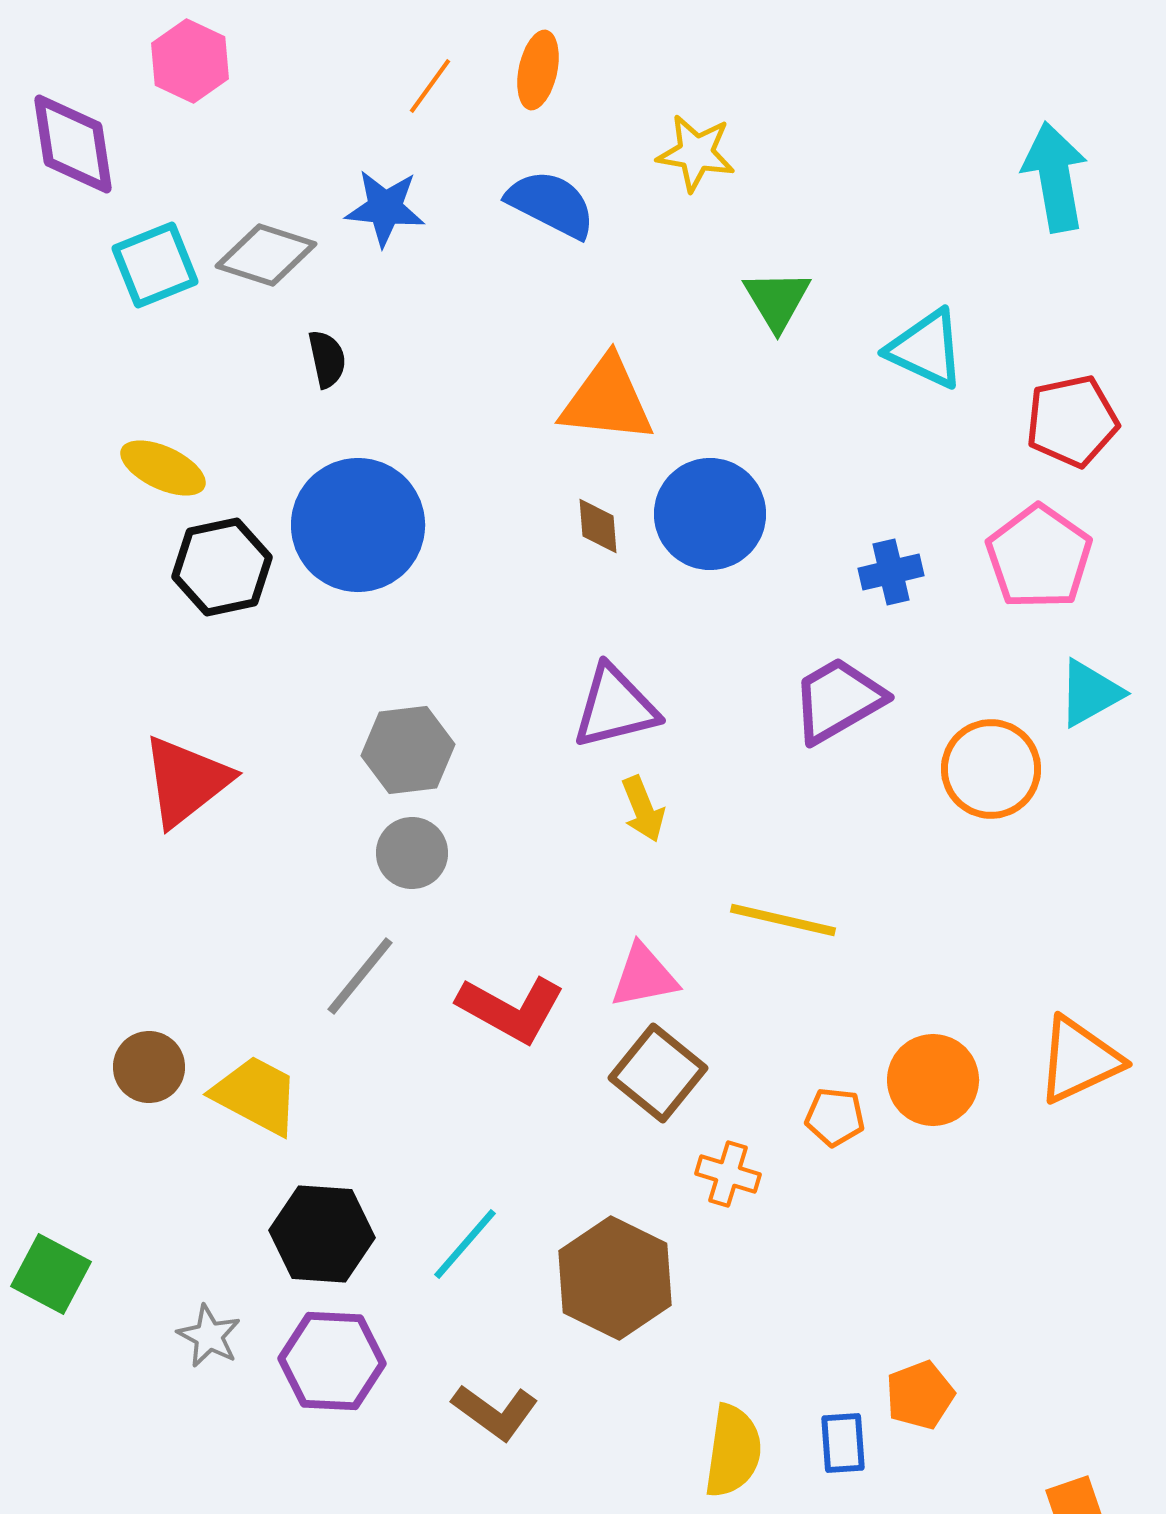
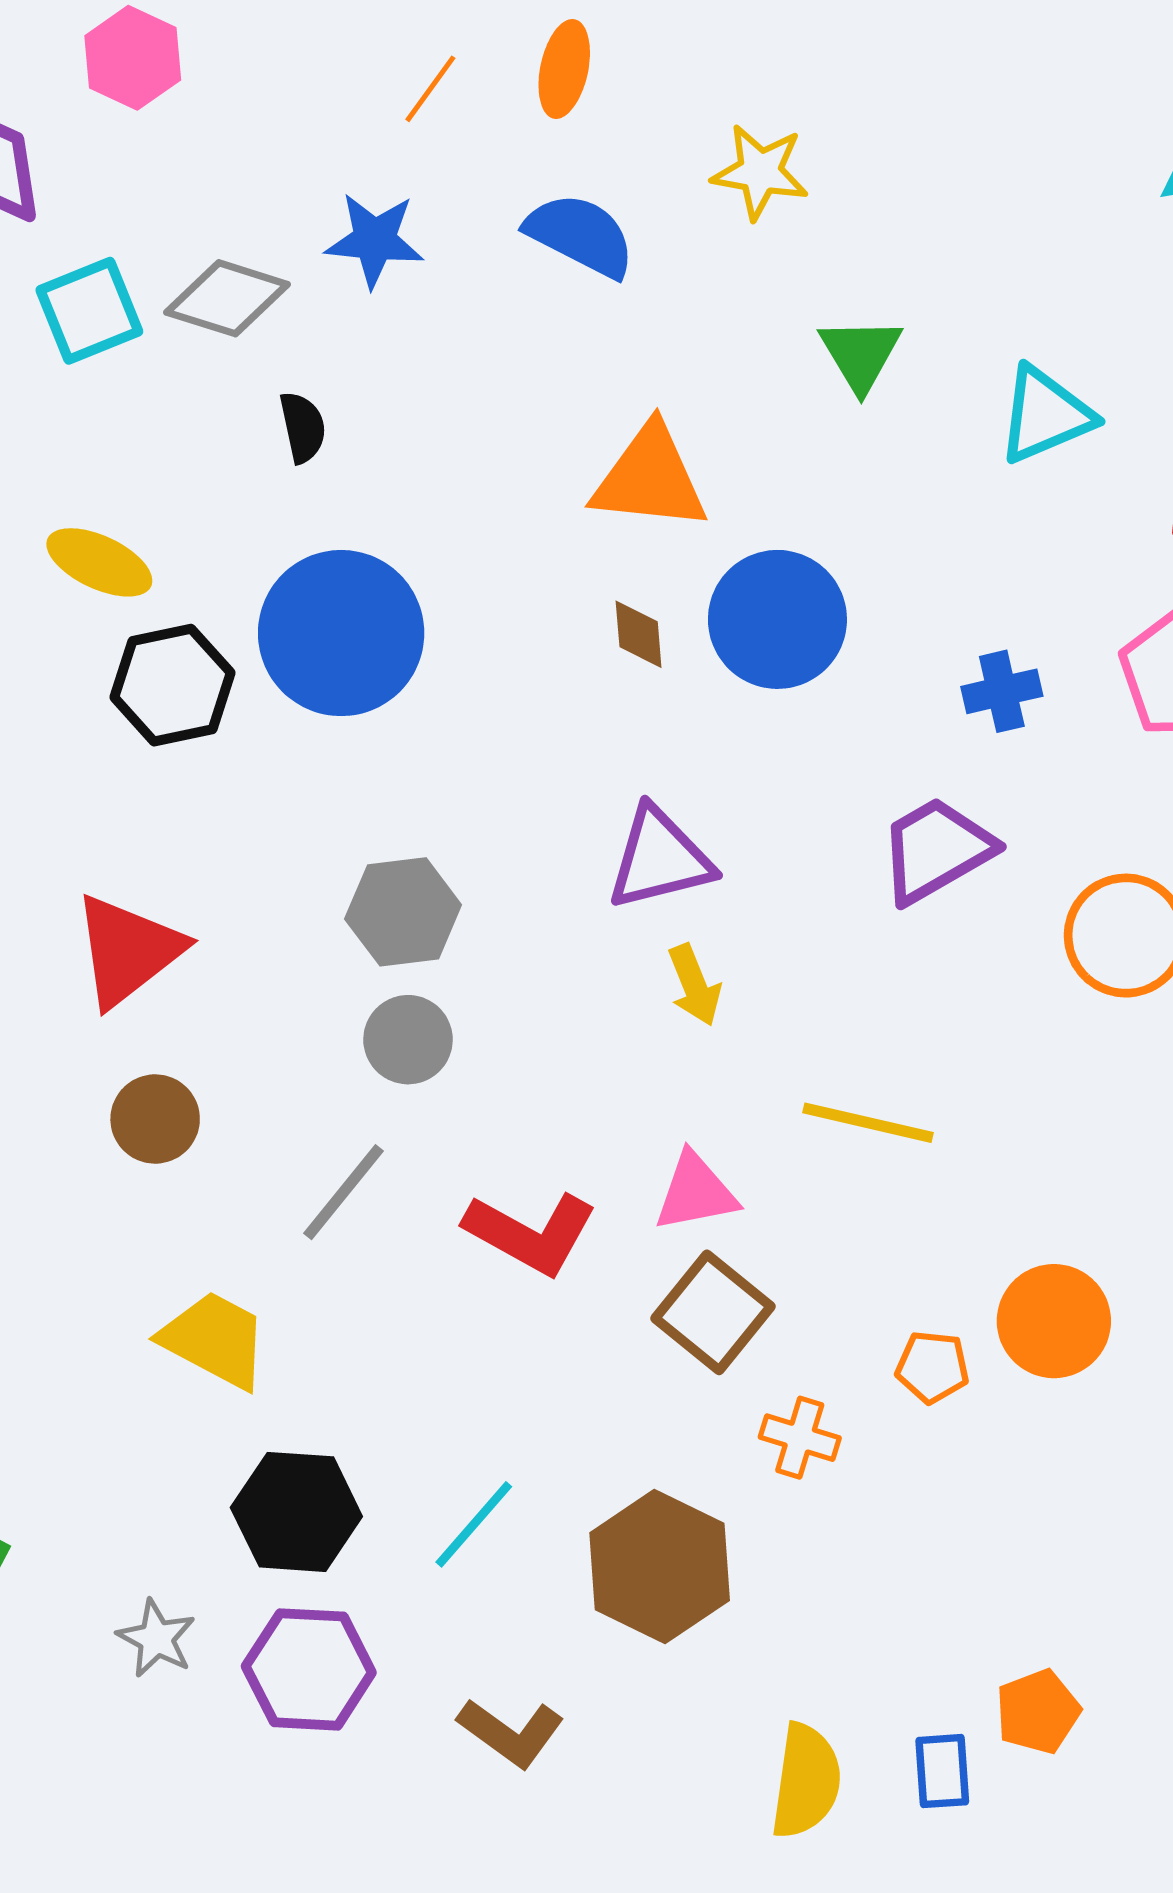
cyan triangle: (926, 349) -> (1045, 415), turned -48
brown circle: (149, 1067) -> (155, 1119), moved

